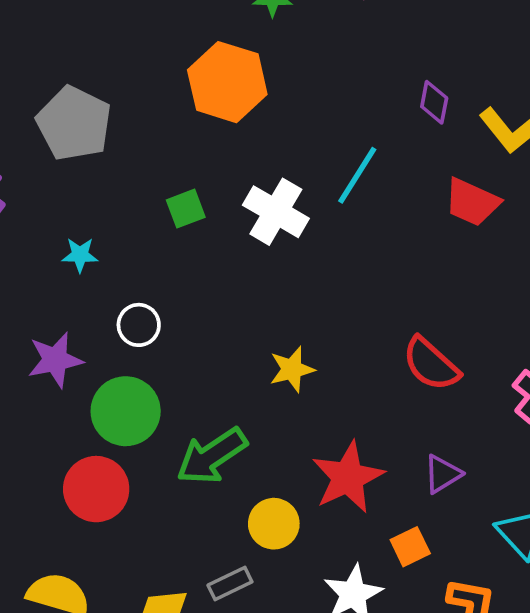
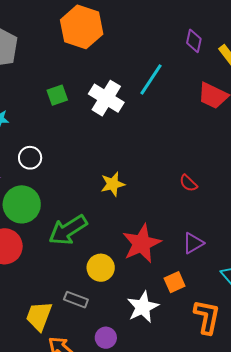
red semicircle: (431, 364) -> (188, 183), size x0.6
gray rectangle: (230, 583) -> (76, 300), turned 45

